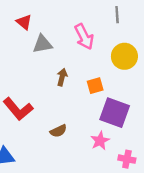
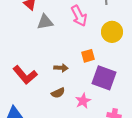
brown arrow: (62, 77) -> (61, 68), moved, turned 80
pink star: (100, 141) -> (83, 101), moved

